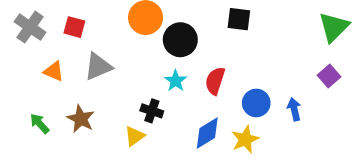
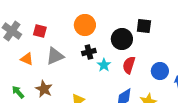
black circle: (180, 40) -> (122, 39), moved
blue circle: (256, 103) -> (160, 71), moved
black cross: (152, 111) -> (89, 52), moved, turned -32

